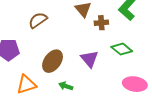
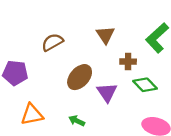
brown cross: (101, 23) -> (128, 62), moved
brown ellipse: (52, 61) -> (80, 77), moved

